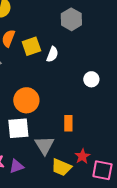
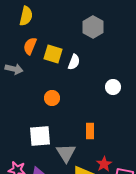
yellow square: (31, 46) -> (53, 54), turned 36
orange circle: (26, 100) -> (52, 98), moved, size x0.6

